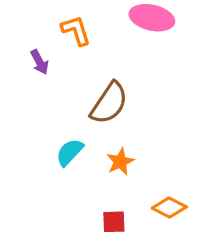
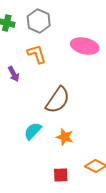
orange star: (120, 162) -> (65, 137), turned -30

